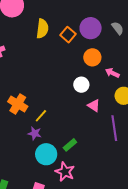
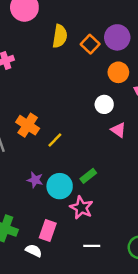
purple star: (35, 133) -> (35, 180), moved

